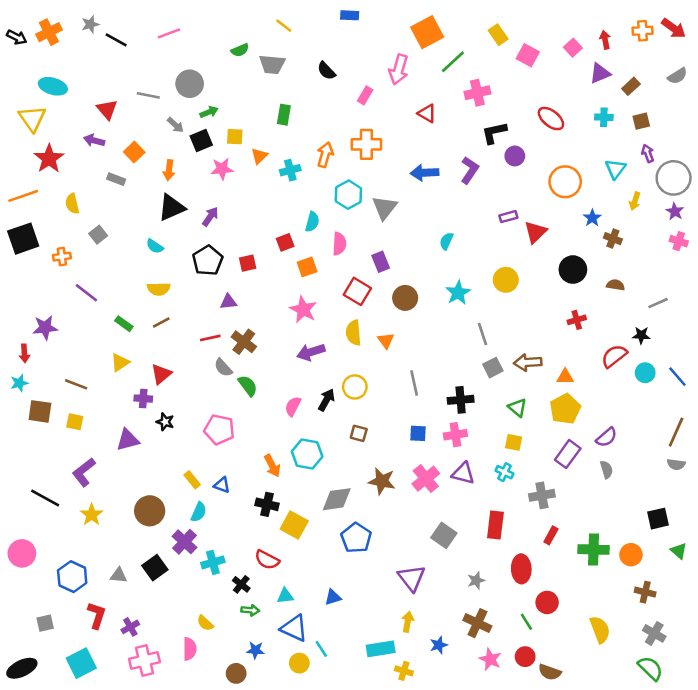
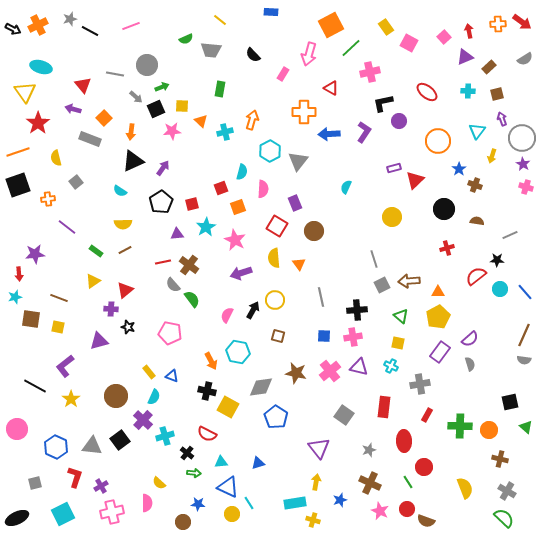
orange cross: (366, 144) -> (304, 112), moved
orange triangle: (259, 156) -> (201, 121), turned -32
gray rectangle: (116, 179) -> (90, 139), size x1.5
cyan star: (458, 293) -> (206, 227), moved
gray triangle: (119, 575) -> (92, 446), size x1.5

